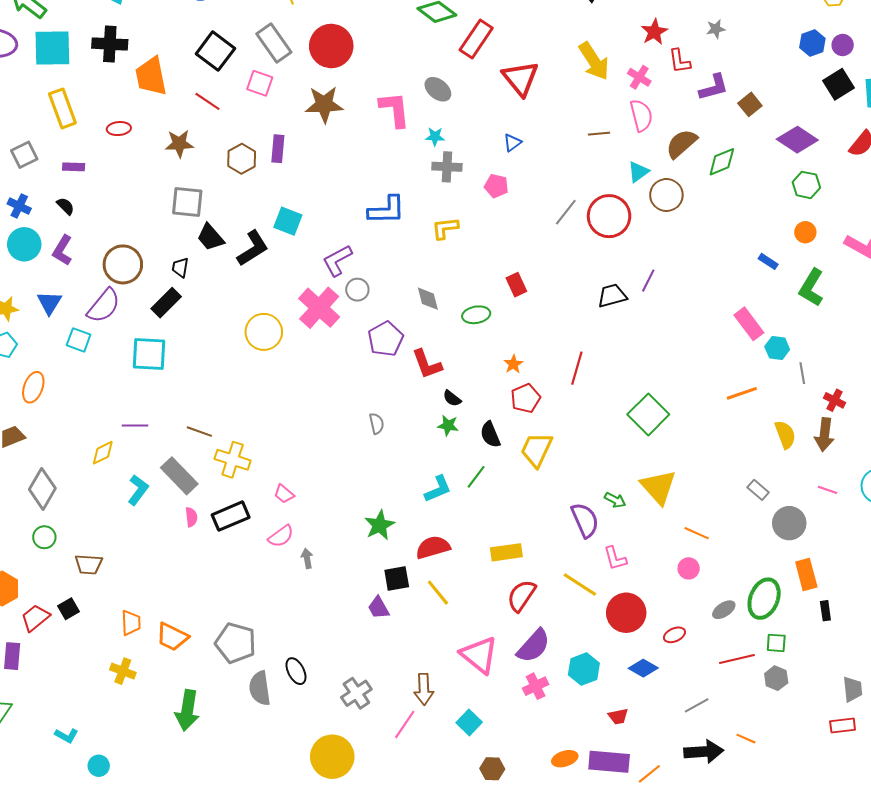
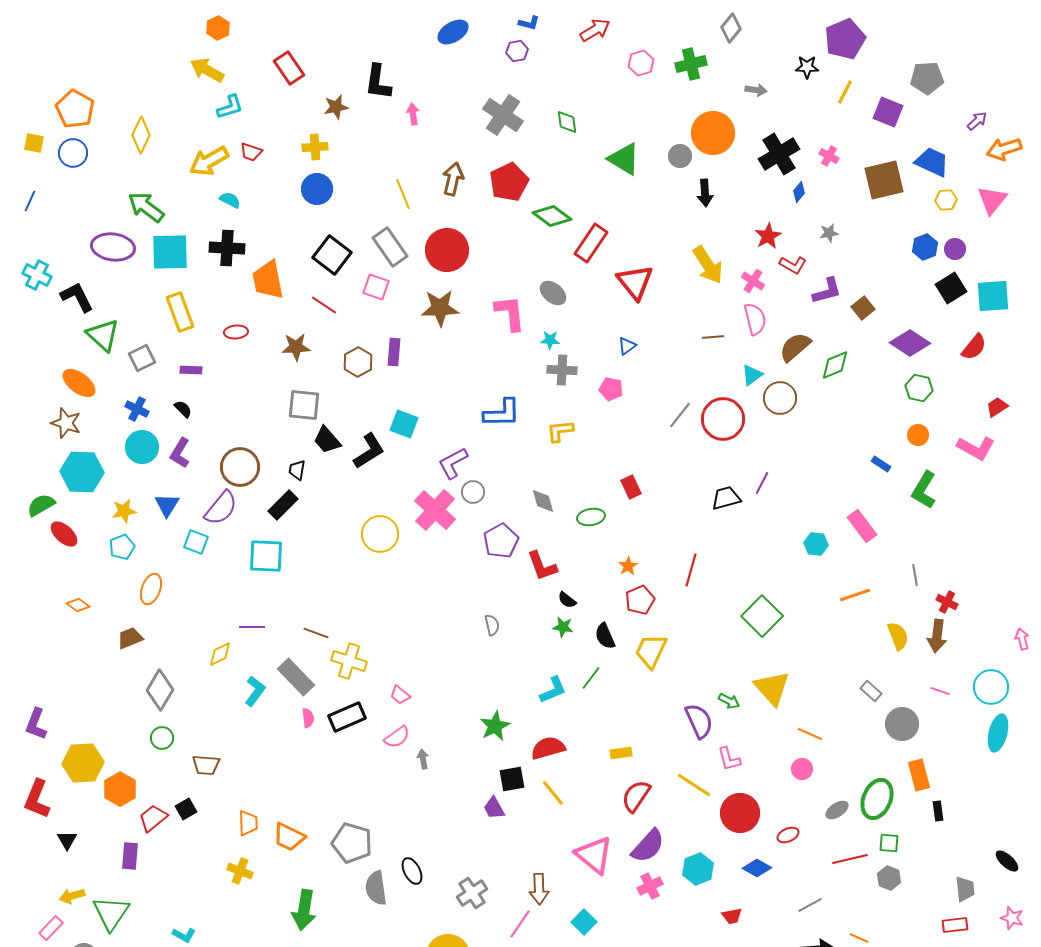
red L-shape: (680, 61) -> (793, 265), turned -52
cyan hexagon: (777, 348) -> (816, 544), moved
yellow rectangle: (506, 552) -> (621, 753), size x0.7

